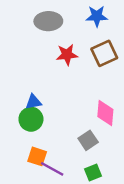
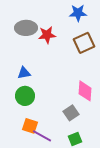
gray ellipse: (48, 21) -> (26, 28), moved
red star: (67, 55) -> (47, 35), moved
blue triangle: (33, 102) -> (24, 73), moved

